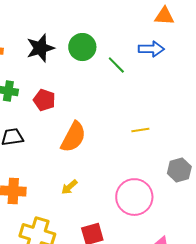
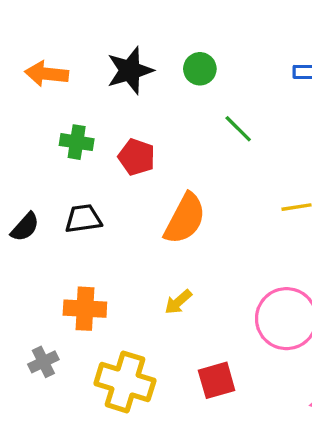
green circle: (82, 47) -> (200, 69), size x0.7
green line: (116, 65) -> (238, 129), moved

